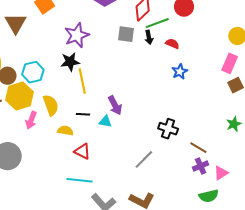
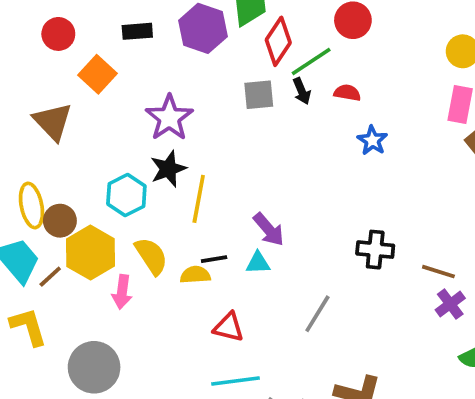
cyan hexagon: (33, 72) -> (126, 195), moved
yellow line: (82, 81) -> (199, 199), turned 35
yellow semicircle: (65, 131) -> (195, 275), moved
gray line: (144, 159) -> (317, 314), moved

